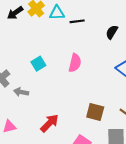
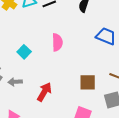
red arrow: (50, 123) -> (44, 92), moved

